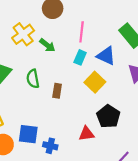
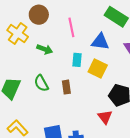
yellow cross: (23, 34) -> (18, 34), moved
cyan rectangle: (80, 57) -> (77, 60), moved
red triangle: (86, 134) -> (105, 117), turned -42

